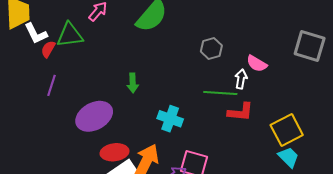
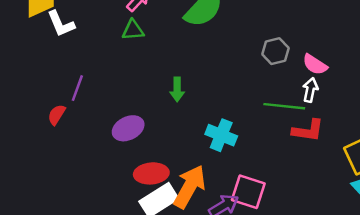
green triangle: (70, 35) -> (133, 30), moved, size x0.7
red semicircle: (48, 49) -> (57, 115), moved
pink semicircle: (257, 64) -> (315, 64), moved
purple ellipse: (94, 116) -> (128, 128), size x0.7

